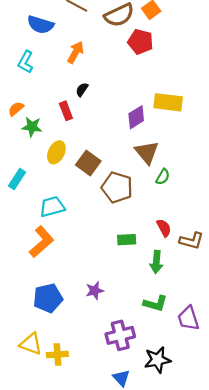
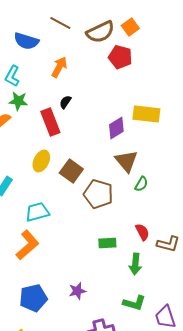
red rectangle: (66, 111) -> (50, 122), size x1.5
green star: (32, 127) -> (18, 101), moved

